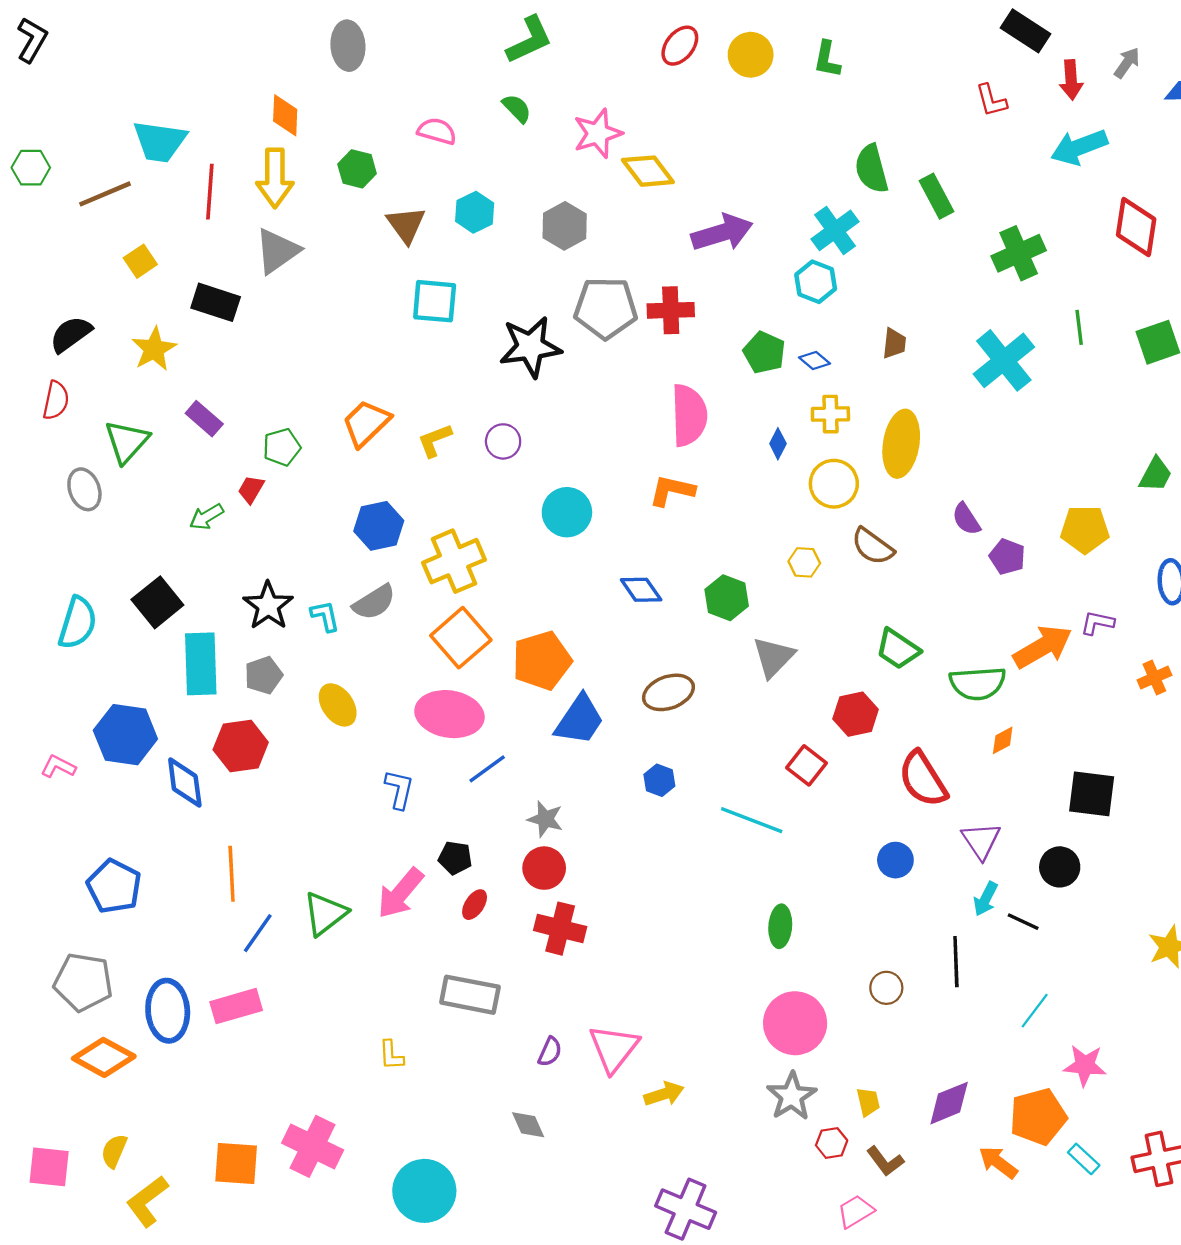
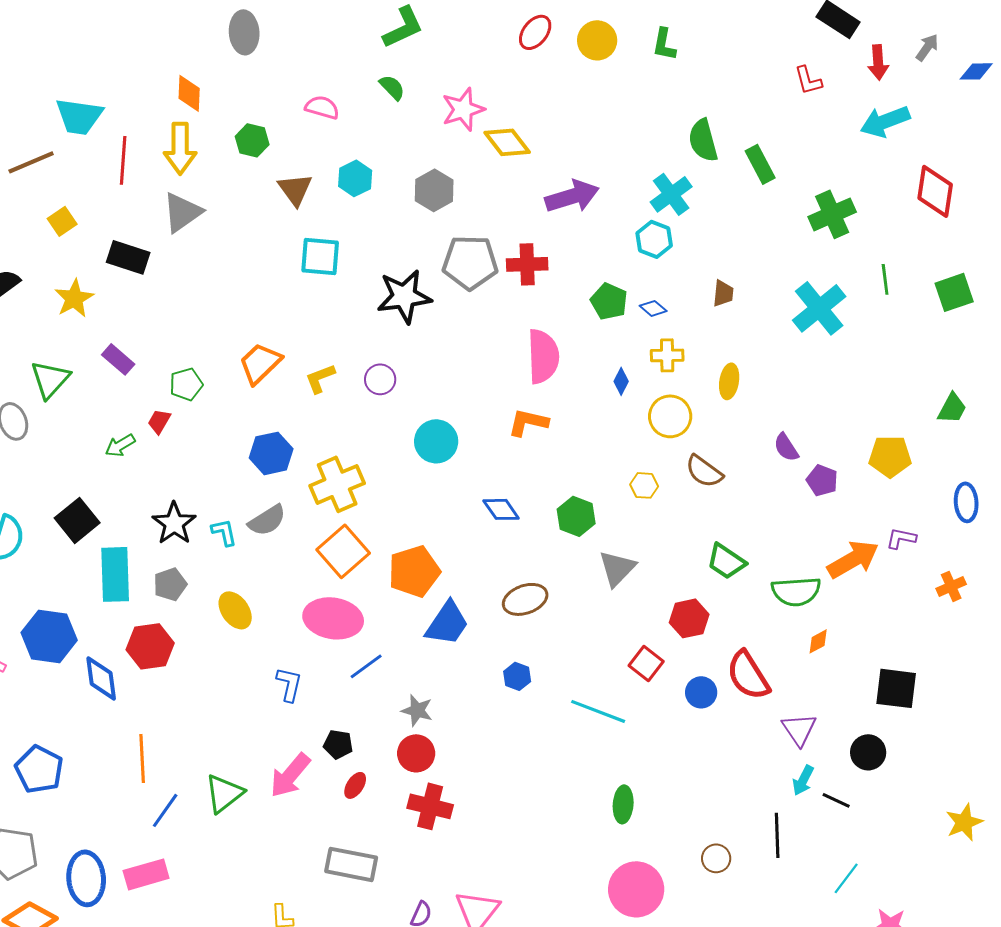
yellow ellipse: (901, 444) -> (729, 381), size x0.6
blue circle: (895, 860) -> (701, 692), moved

